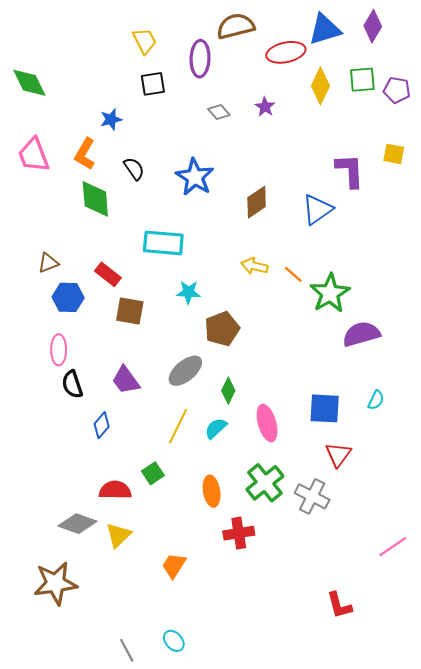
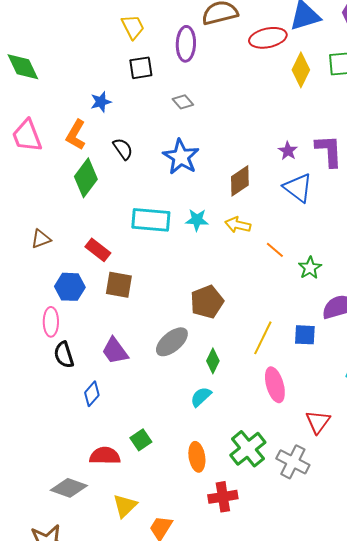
purple star: (265, 107) -> (288, 151), moved
gray diamond: (219, 112) -> (183, 102), moved
green diamond: (95, 199) -> (86, 178), turned 42
blue triangle: (317, 209) -> (298, 188), turned -48
yellow arrow: (254, 266) -> (238, 225), moved
cyan star: (188, 292) -> (197, 220), moved
green star: (330, 293) -> (310, 268), size x0.6
blue hexagon: (68, 297) -> (70, 287), moved
blue square: (325, 408) -> (305, 335), moved, size x0.7
pink ellipse: (267, 423) -> (275, 385), moved
yellow line: (178, 426) -> (263, 338), moved
yellow triangle: (118, 535) -> (125, 506), moved

